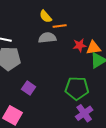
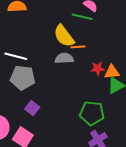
yellow semicircle: (46, 16) -> (64, 36), size x1.6
purple square: (29, 88) -> (32, 108), moved

